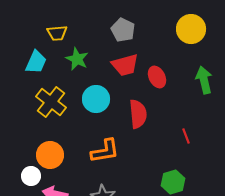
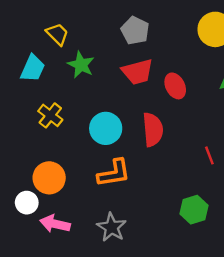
yellow trapezoid: (57, 33) -> (57, 34), turned -130
cyan circle: (96, 99) -> (106, 128), moved
yellow cross: (51, 102) -> (50, 115), size x0.7

